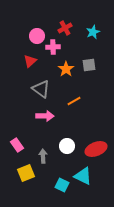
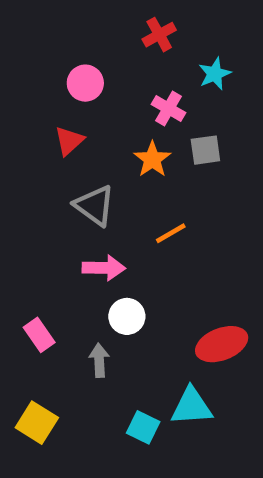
red cross: (65, 28) -> (159, 35), moved
pink cross: (53, 47) -> (168, 108), moved, turned 32
white circle: (67, 146) -> (127, 316), moved
yellow square: (26, 173) -> (37, 423), moved, turned -36
cyan triangle: (83, 176) -> (192, 406), turned -30

